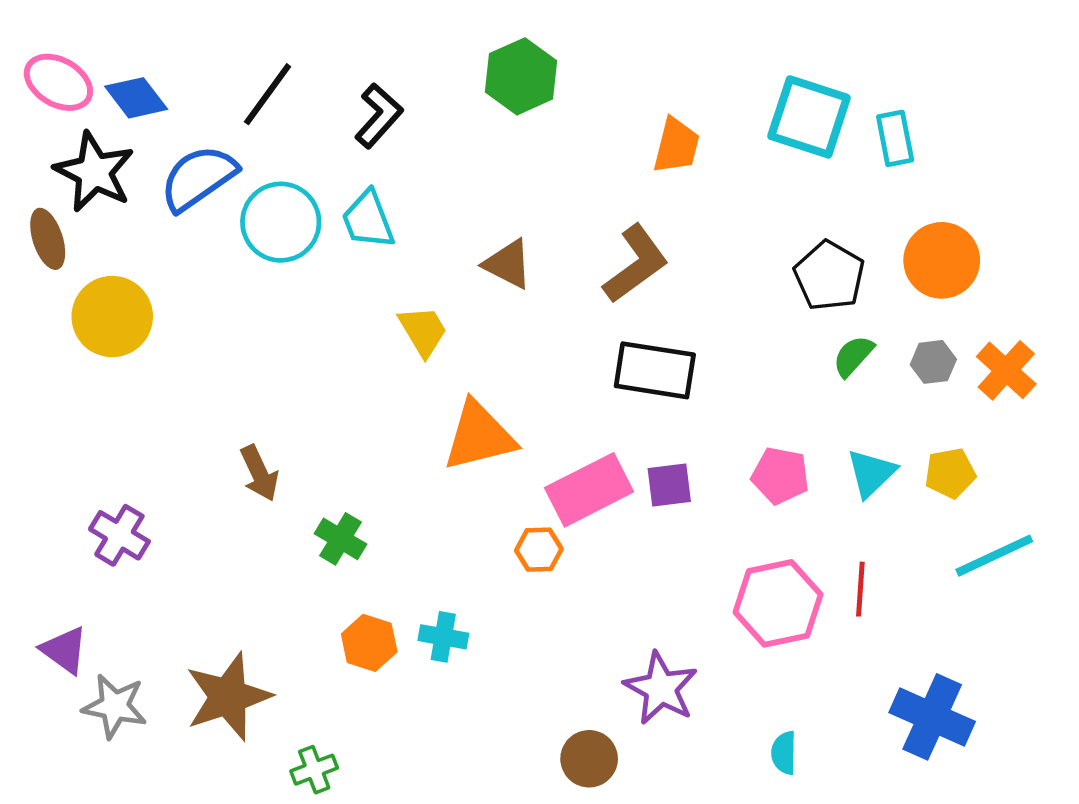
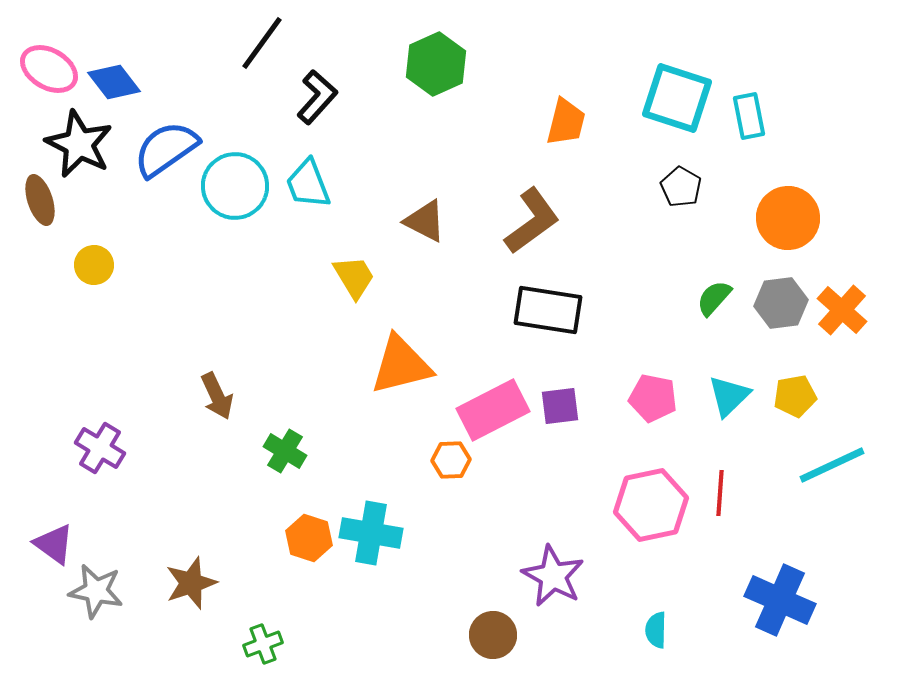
black line: (268, 94) -> (262, 43), moved
black pentagon: (829, 276) -> (681, 187), moved, size x0.7
yellow circle: (112, 317) -> (94, 265), size x0.6
gray hexagon: (933, 362) -> (781, 303), size x1.4
cyan cross: (443, 637) -> (371, 533), size x1.5
brown star: (228, 697) -> (191, 583), size x0.7

